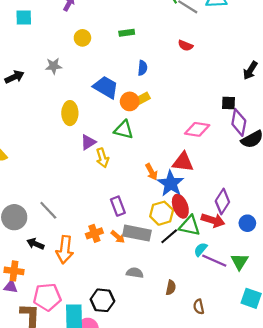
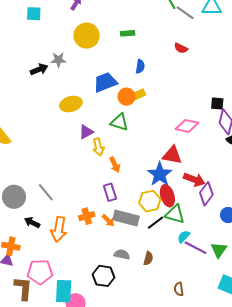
yellow circle: (82, 38) -> (87, 36), size x1.6
black arrow: (14, 77) -> (39, 69), moved
blue trapezoid: (106, 87) -> (105, 82), turned -55
yellow ellipse: (70, 113) -> (71, 104), turned 70
orange arrow: (151, 172) -> (115, 165), moved
red arrow: (213, 220) -> (194, 180), moved
brown semicircle: (171, 288) -> (148, 258), moved
black hexagon: (102, 300) -> (103, 276), moved

